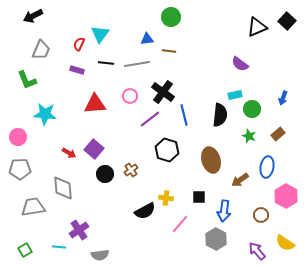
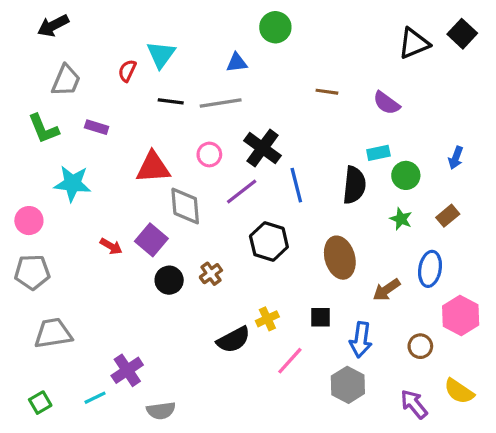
brown line: (169, 51) -> (327, 92), moved
purple rectangle: (77, 70) -> (97, 127), moved
gray diamond: (63, 188) -> (185, 206), moved
yellow cross: (166, 198) -> (267, 319), turned -32
cyan line: (59, 247) -> (95, 398), turned -32

